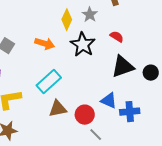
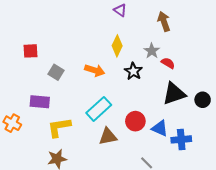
gray star: (90, 15) -> (152, 51), moved
black star: (83, 45) -> (133, 71), size x0.7
red circle: (85, 115) -> (135, 121), moved

